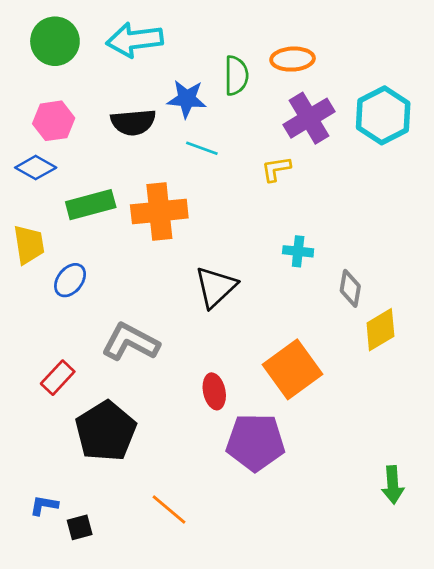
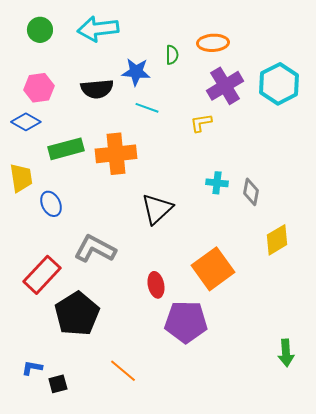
green circle: (55, 41) -> (40, 30), size x0.7
green semicircle: (236, 76) -> (172, 55), size x0.7
blue ellipse: (70, 280) -> (51, 204), turned -65
gray diamond: (350, 288) -> (251, 192), moved
red rectangle: (58, 378) -> (42, 275), size x1.5

